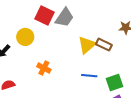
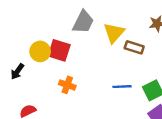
red square: (45, 16) -> (59, 50), moved
yellow triangle: (87, 45) -> (114, 33), moved

